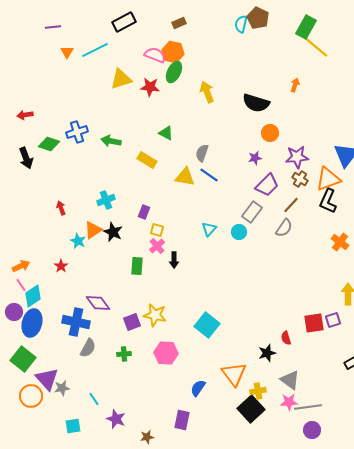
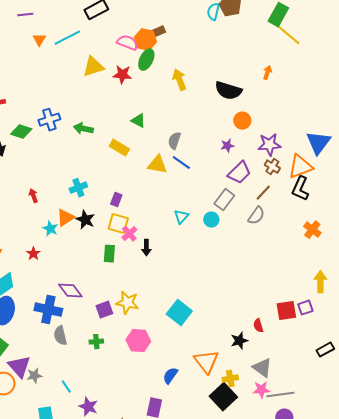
brown rectangle: (179, 23) -> (158, 32), moved
yellow square: (157, 230) -> (118, 224), moved, size x1.5
gray semicircle: (88, 348) -> (60, 336), turned 138

